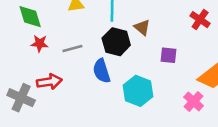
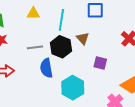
gray line: (72, 49) -> (35, 47), moved

